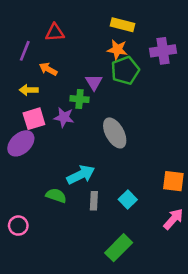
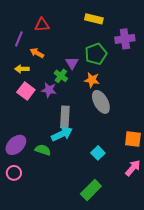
orange star: (117, 50) -> (92, 80), moved
green cross: (80, 99) -> (61, 76), turned 32
pink square: (34, 119) -> (26, 91), turned -36
gray ellipse: (115, 133) -> (101, 102), moved
purple ellipse: (21, 143) -> (16, 145), moved
gray rectangle: (94, 201) -> (65, 117), moved, size x1.5

